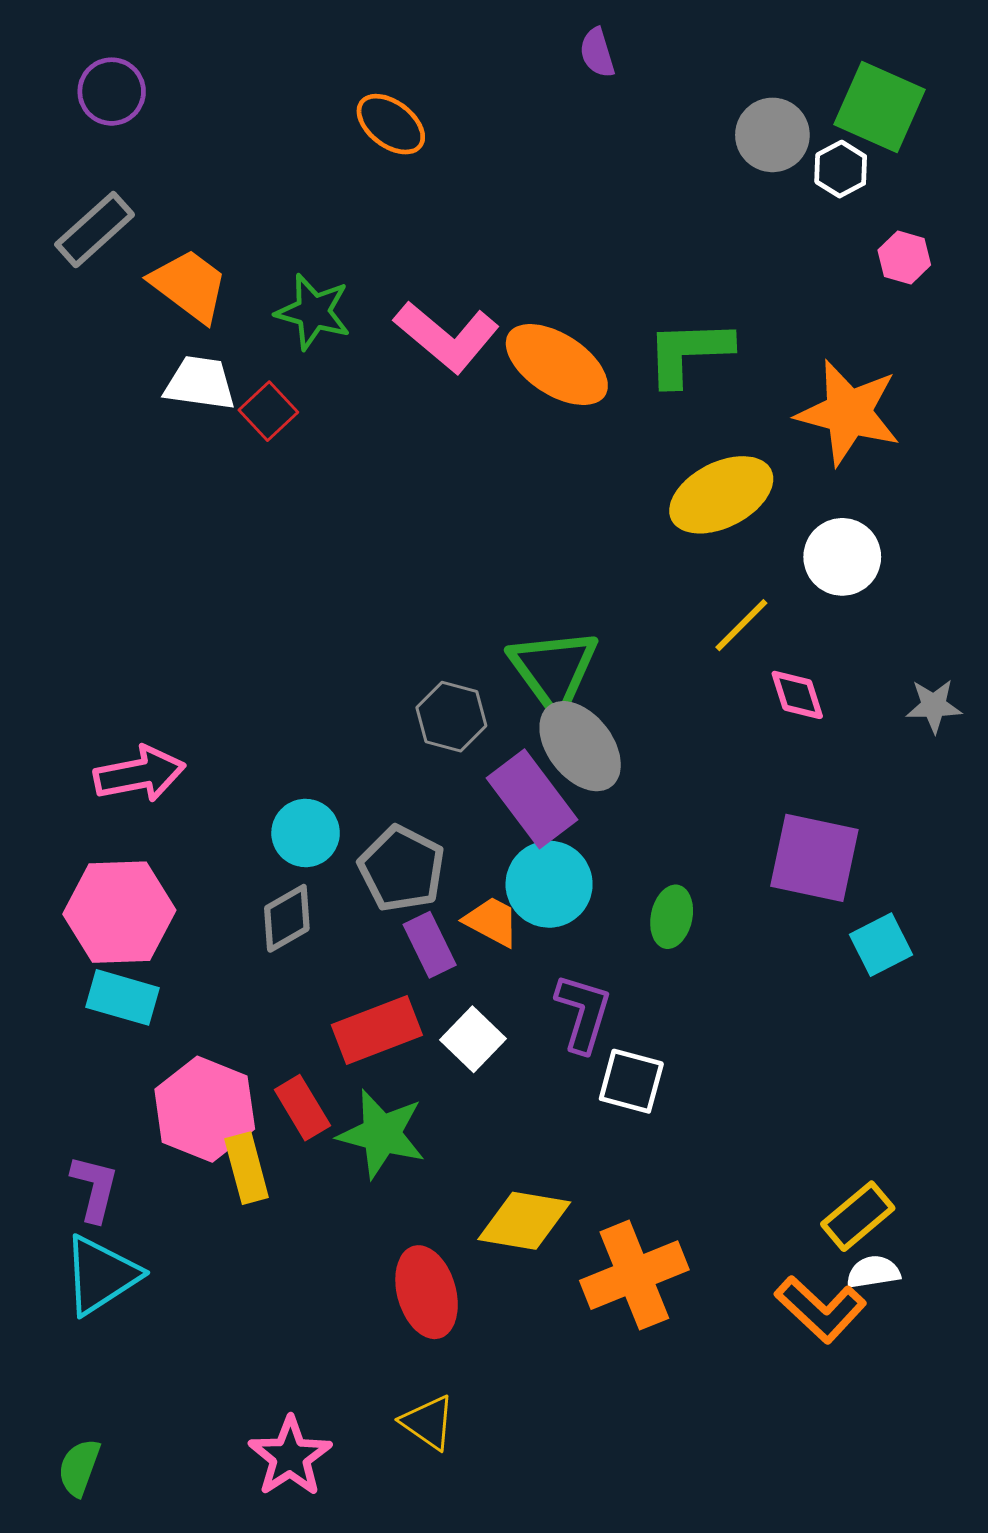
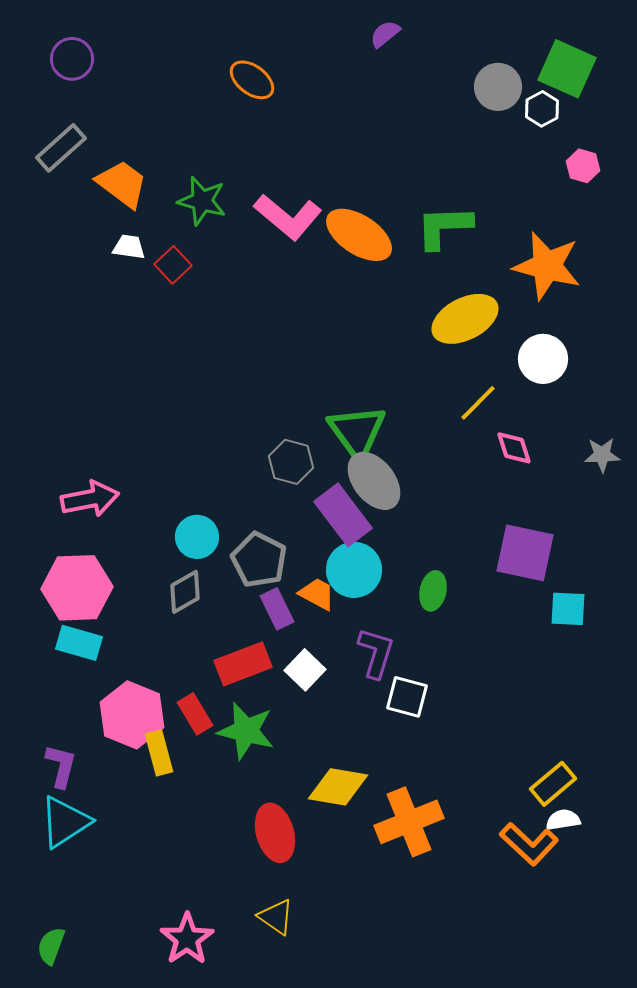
purple semicircle: (597, 53) -> (385, 34), turned 68
white trapezoid: (200, 383) -> (129, 247), size x0.7
cyan square: (881, 945) -> (568, 609), turned 30

